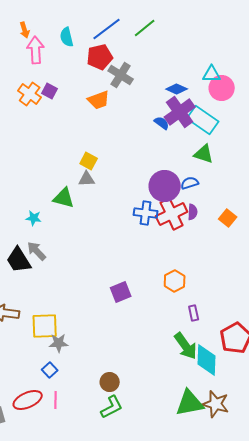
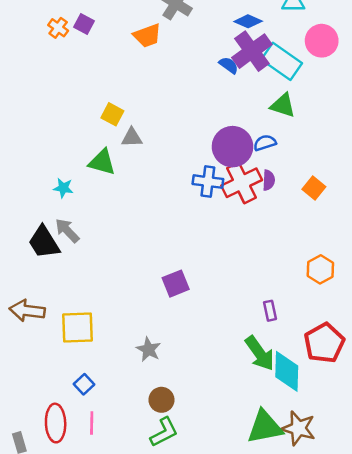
pink circle: (222, 88) -> (322, 41), moved
orange cross: (30, 94) -> (58, 28), size x0.7
yellow square: (89, 161) -> (112, 114), moved
orange hexagon: (175, 281) -> (320, 269), moved
gray star: (59, 343) -> (149, 349), moved, turned 30
red ellipse: (28, 400) -> (56, 423), turned -68

